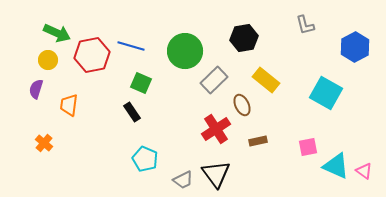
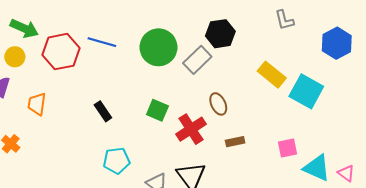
gray rectangle: (214, 80) -> (197, 60), moved
yellow rectangle: (266, 80) -> (272, 75), moved
green square: (141, 83) -> (157, 110), moved
cyan pentagon: (145, 159) -> (117, 161), turned -30

